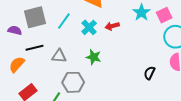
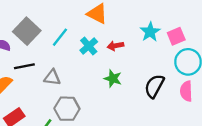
gray square: (35, 17) -> (27, 31), turned -35
green star: (94, 57) -> (113, 79), moved
black semicircle: (149, 73) -> (154, 86), moved, size x1.5

